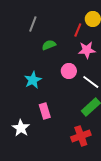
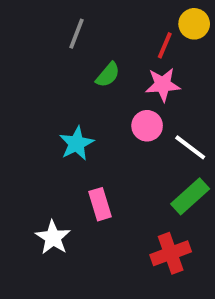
green semicircle: (49, 45) -> (108, 75), turned 152
pink star: (87, 50) -> (163, 85), moved

